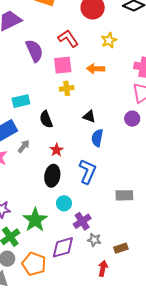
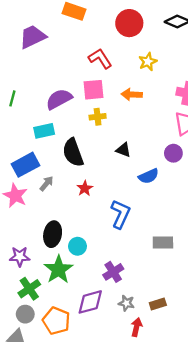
purple semicircle: (34, 51) -> (59, 99), moved, turned -95
black semicircle: (46, 119) -> (73, 153), size x1.4
blue semicircle: (97, 138) -> (149, 176), moved, turned -126
black ellipse: (52, 176) -> (53, 234), moved
cyan circle: (64, 203) -> (77, 246), moved
gray star: (94, 240) -> (126, 303), moved

